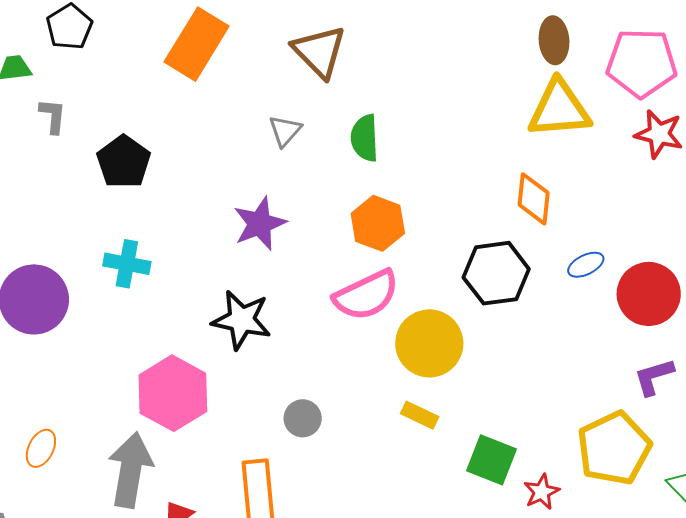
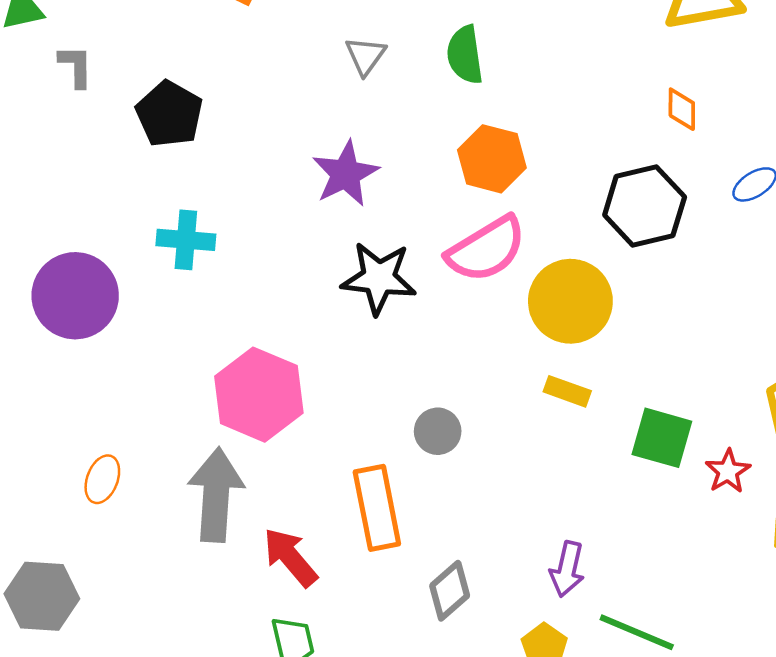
orange diamond: (534, 199) -> (682, 109), size x0.7
black star: (242, 320) -> (379, 278), moved
gray circle: (303, 418) -> (438, 431), moved

